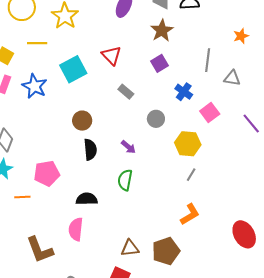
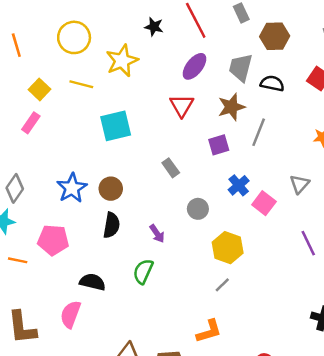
red triangle: (111, 56) -> (182, 105), moved
gray line: (208, 60) -> (259, 132), moved
gray triangle: (232, 78) -> (300, 184), turned 48
blue star: (35, 86) -> (72, 188), moved
pink square: (210, 112) -> (264, 203), moved, turned -30

